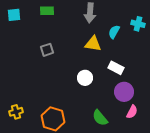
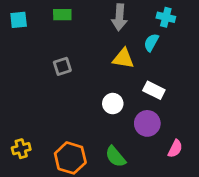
cyan cross: (138, 24) -> (166, 17), moved
purple circle: (124, 92) -> (147, 123), moved
green semicircle: (100, 118) -> (115, 157), moved

